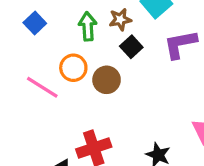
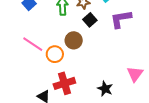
orange circle: (73, 68) -> (55, 54), moved

